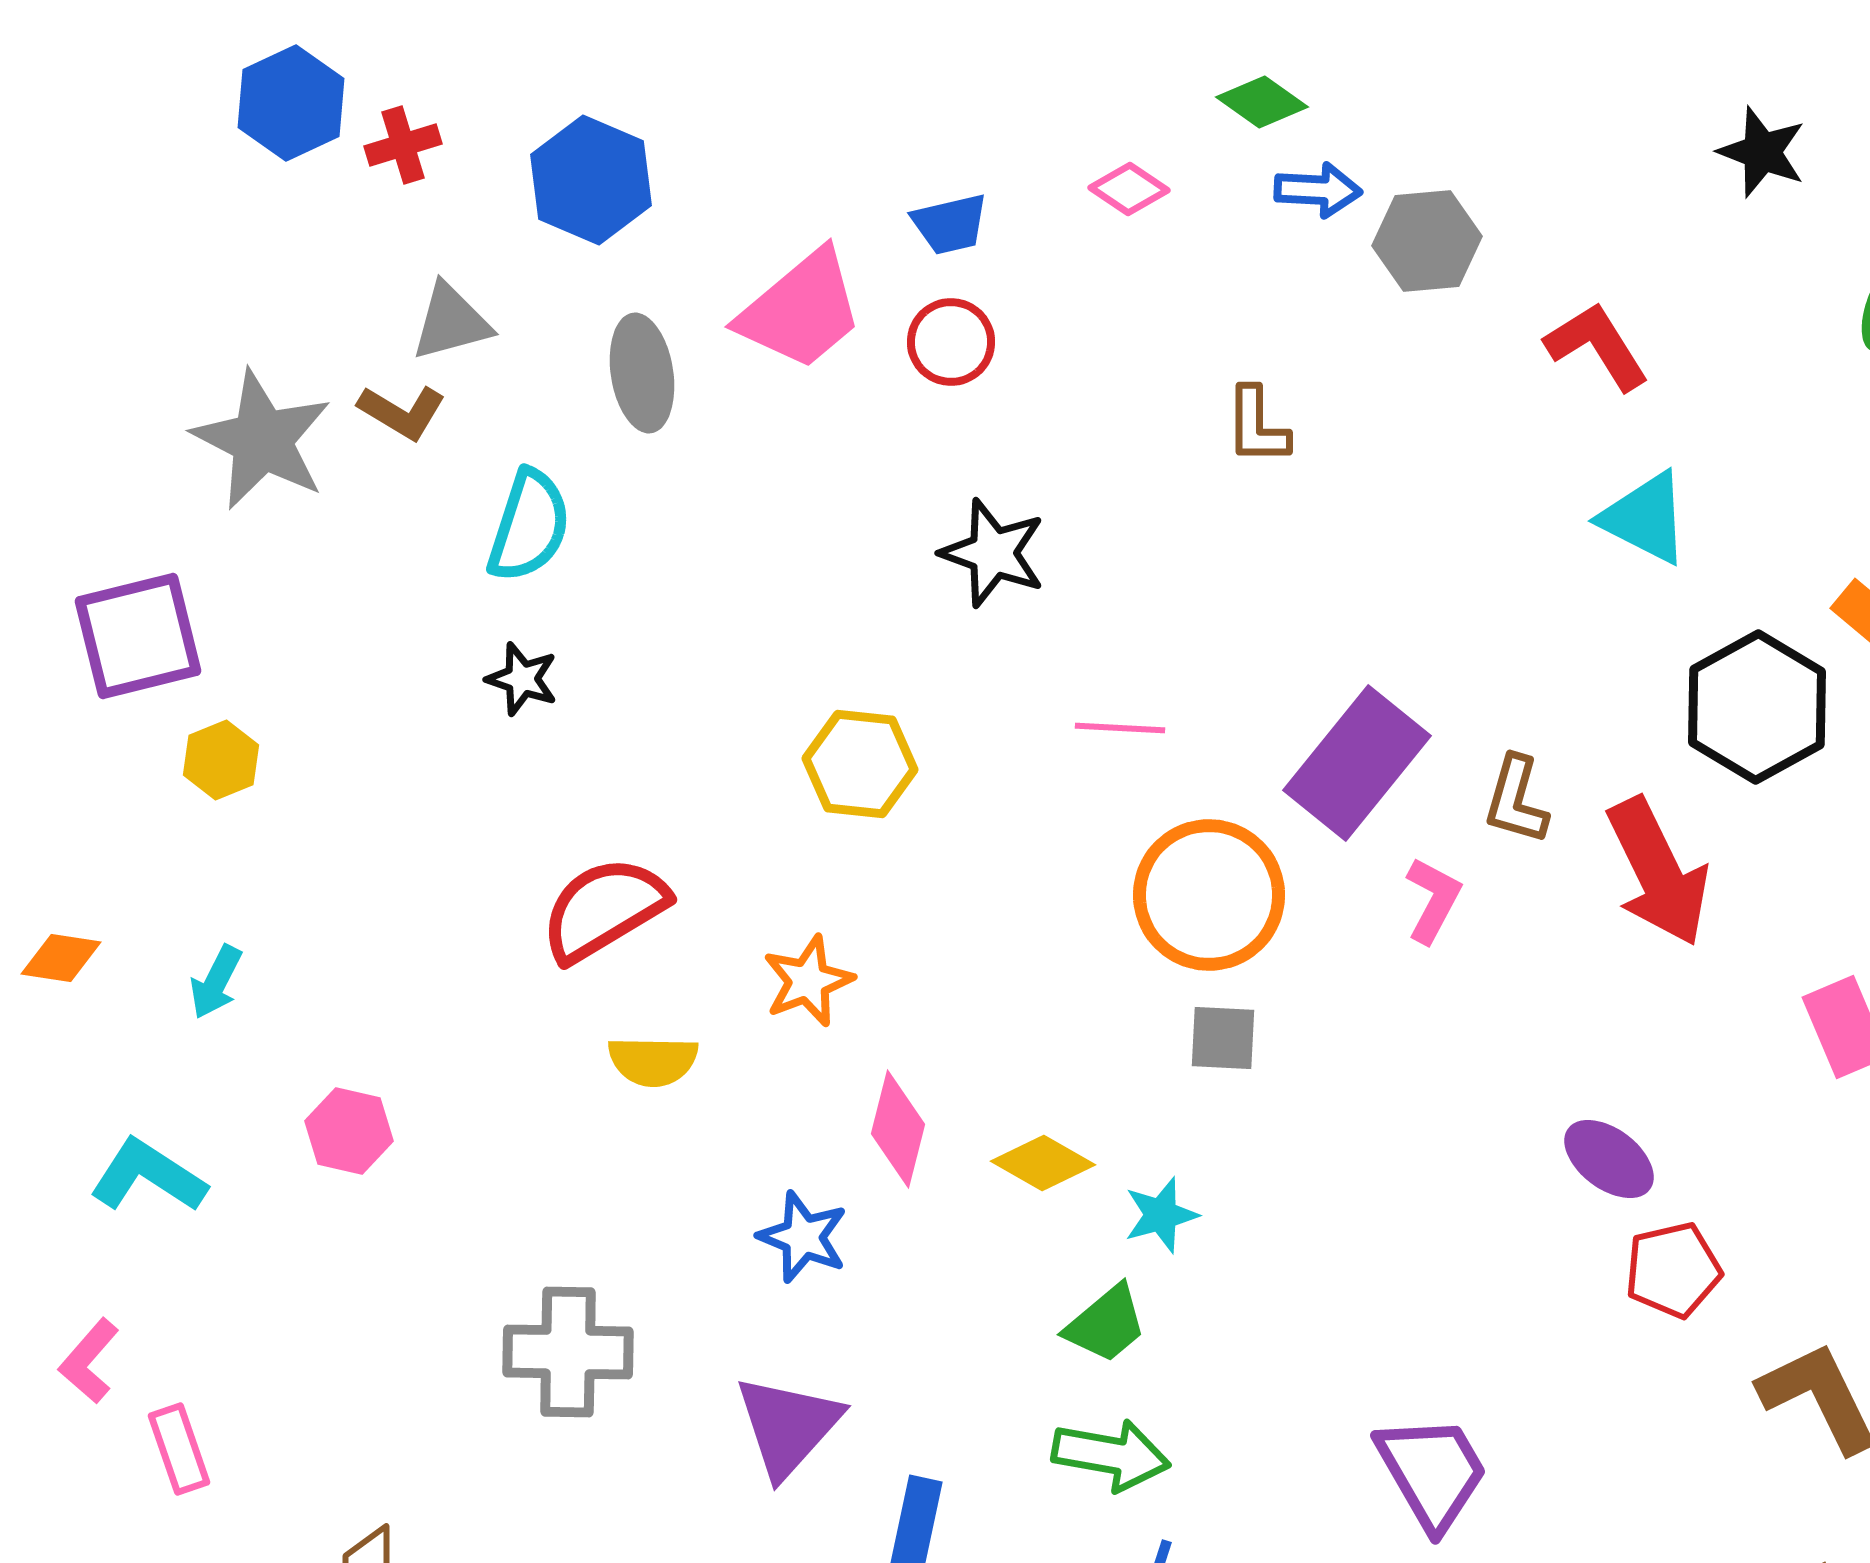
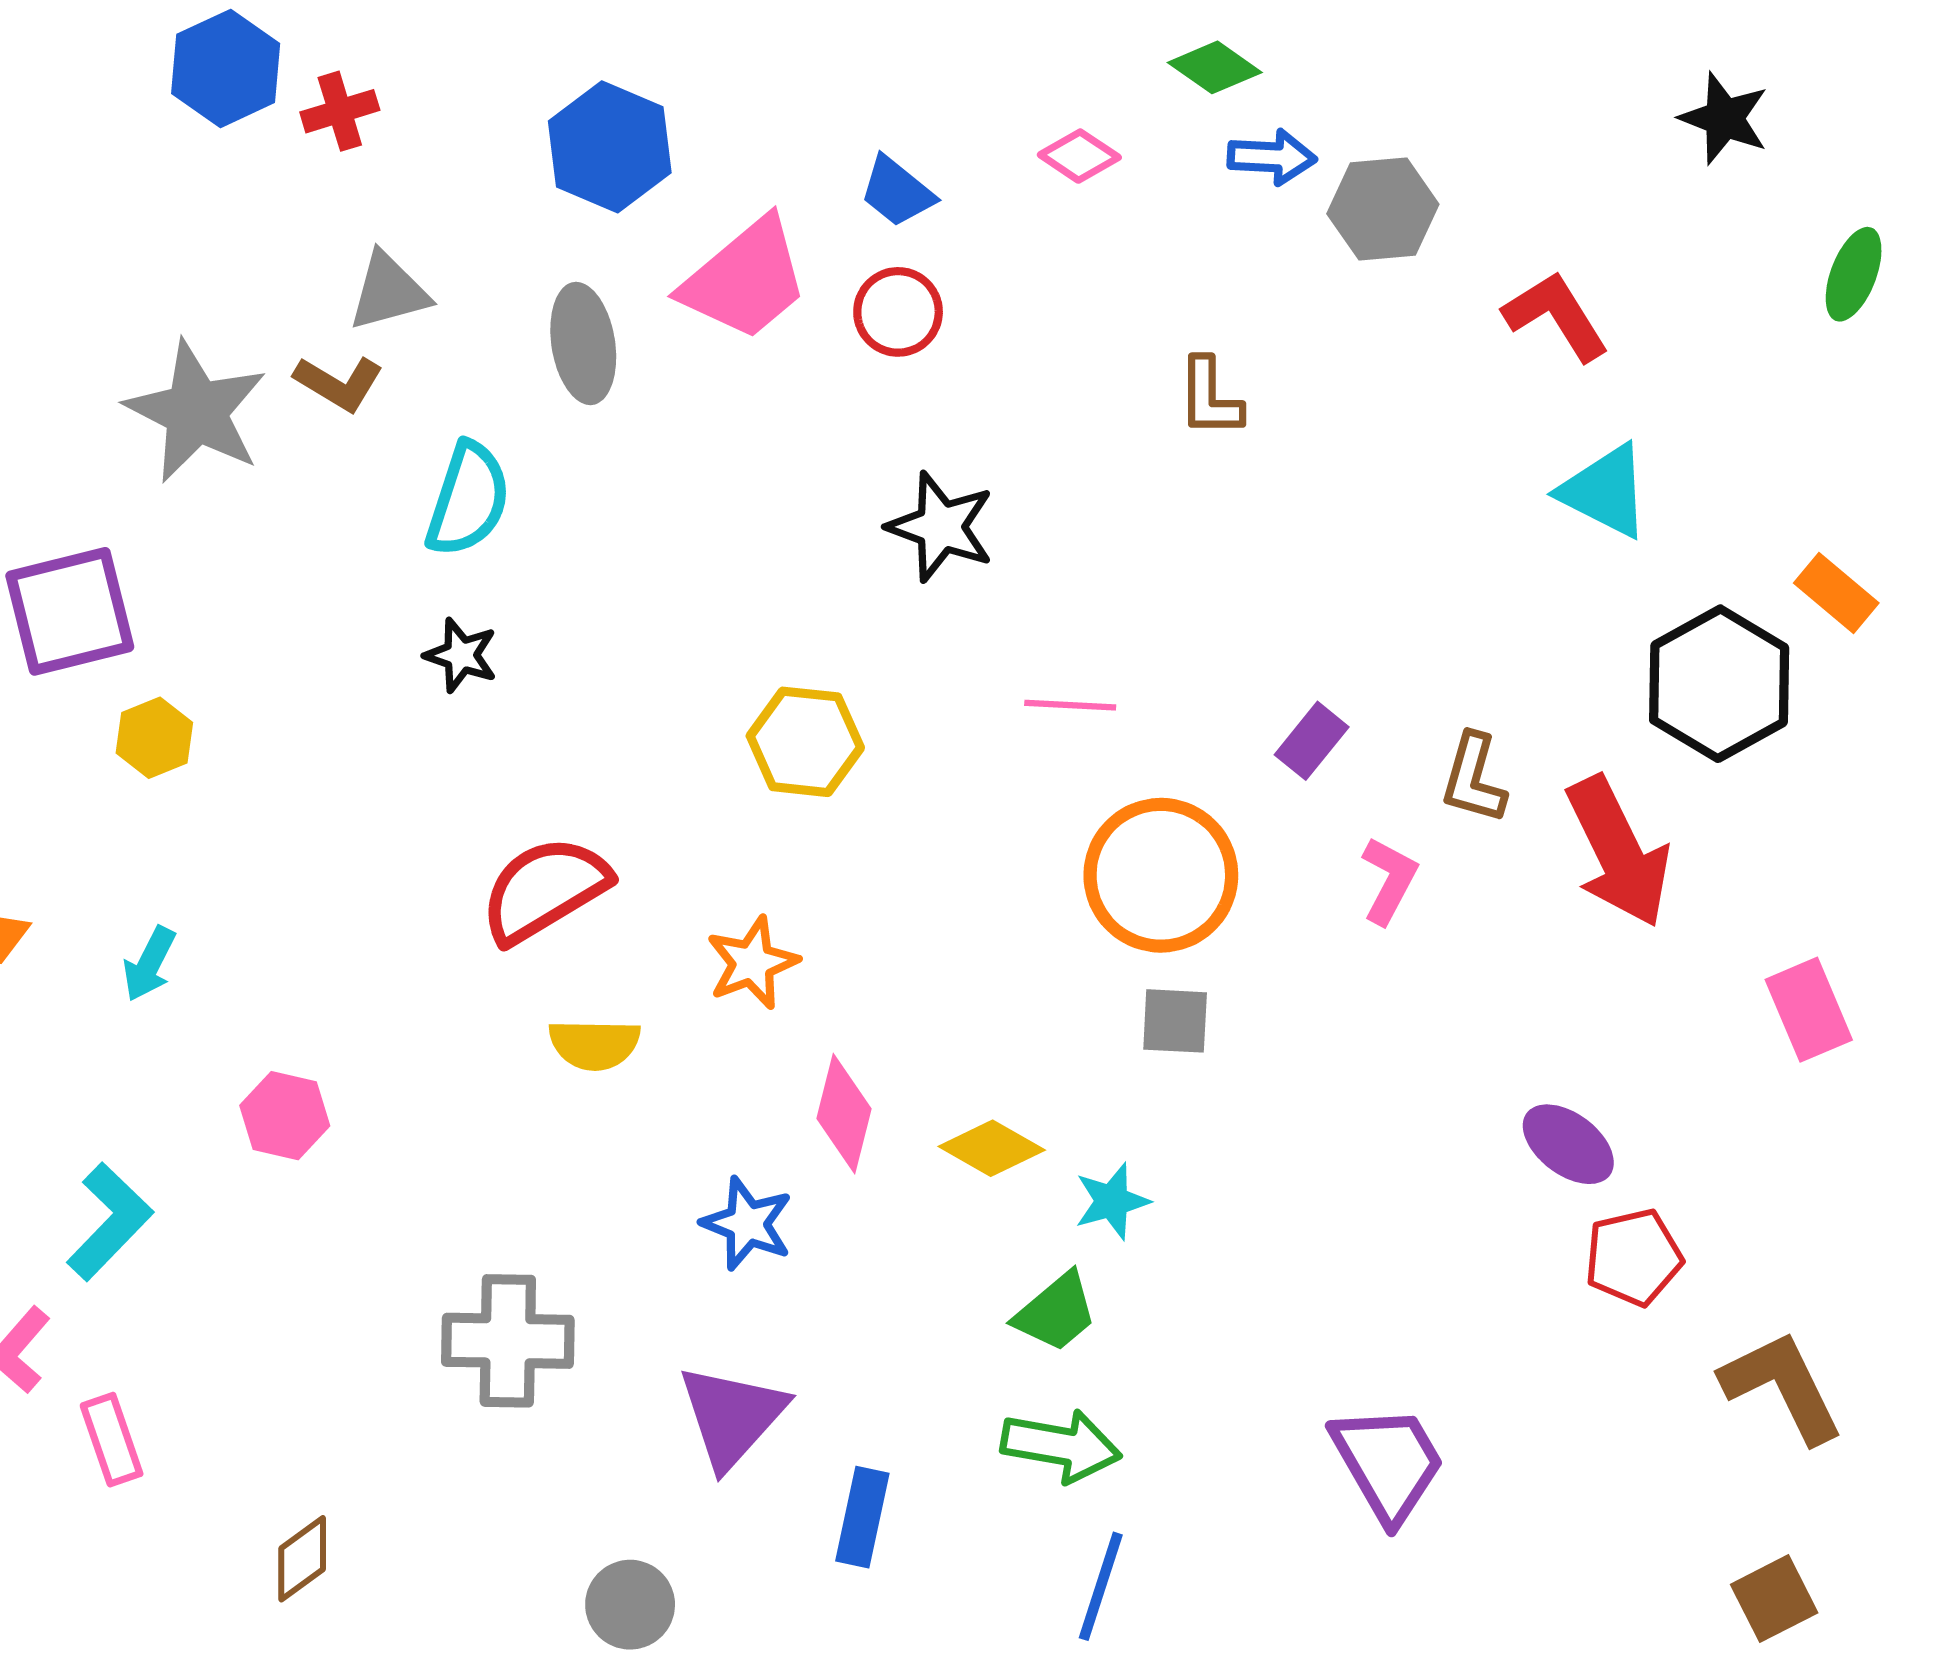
blue hexagon: (591, 180) -> (610, 147), moved
blue trapezoid: (950, 224) -> (897, 192), turned 52
purple rectangle: (1357, 763) -> (1312, 741), size x0.5
cyan L-shape: (148, 1176) -> (110, 1222), moved, turned 101

